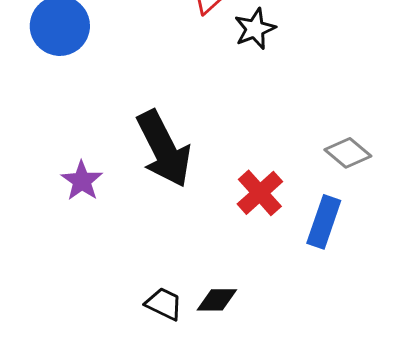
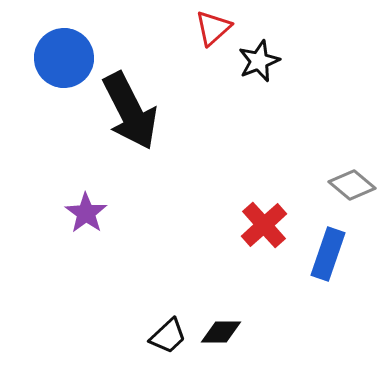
black arrow: (164, 149) -> (130, 111), moved
black trapezoid: (164, 304) -> (168, 336), turned 111

